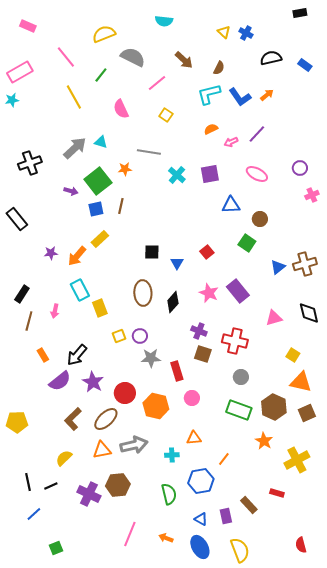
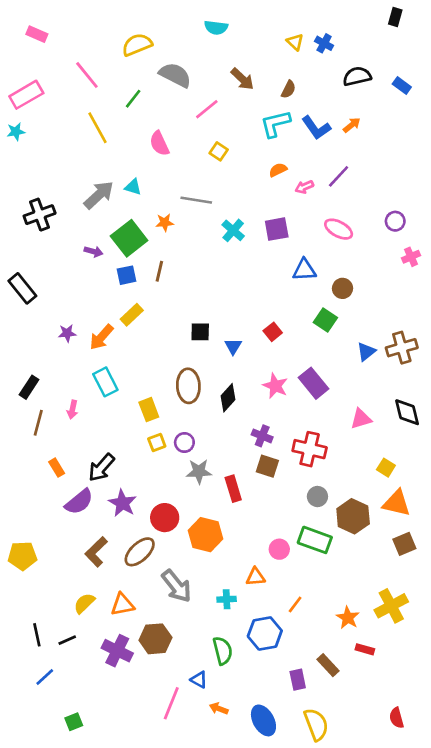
black rectangle: (300, 13) -> (395, 17), turned -64
yellow rectangle: (100, 308) -> (149, 410), moved
pink circle: (192, 398) -> (279, 549), moved
brown hexagon: (274, 407) -> (353, 516), moved
orange star: (264, 441) -> (348, 618), moved
gray arrow: (134, 445) -> (177, 586), turned 64
orange triangle: (102, 450) -> (123, 605), moved
blue triangle: (201, 519) -> (199, 680), moved

